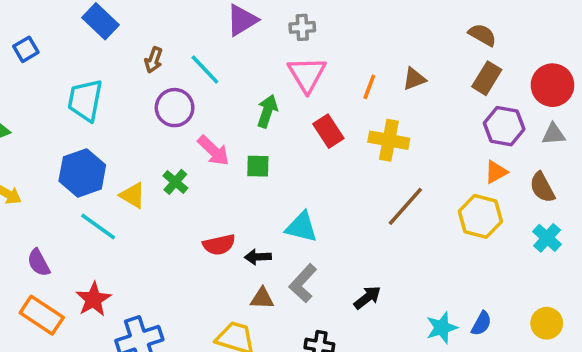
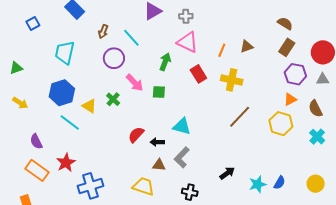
pink triangle: (307, 74) -> (188, 42), turned -35
red semicircle: (219, 245) -> (136, 135), turned 144
black arrow: (367, 298) -> (227, 173), moved

